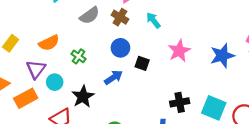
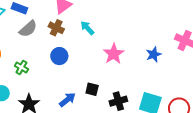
blue star: (222, 56) -> (154, 54), size x0.7
black square: (142, 63) -> (92, 89), moved
blue arrow: (113, 77) -> (67, 100), moved

